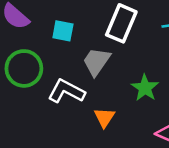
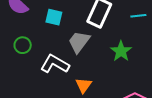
green circle: (24, 68) -> (23, 45), size x0.6
green star: (145, 88) -> (121, 51), moved

